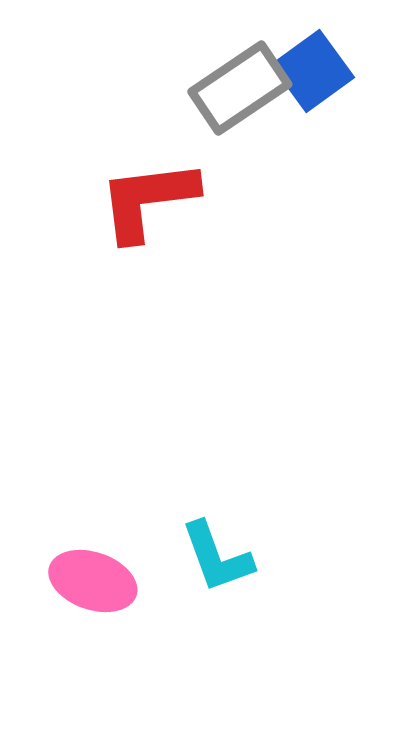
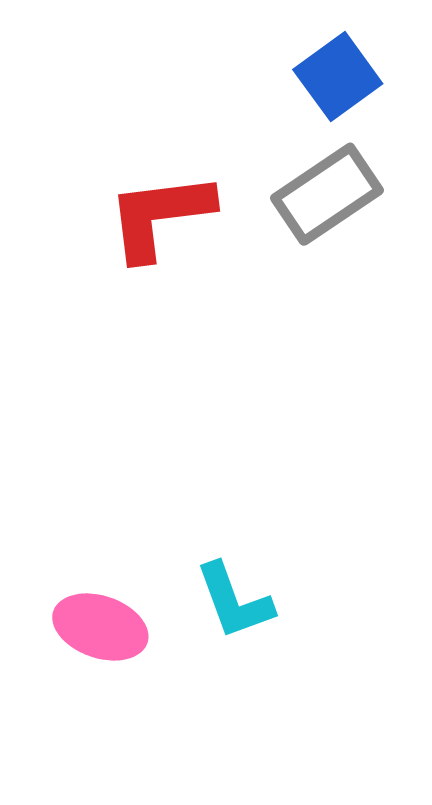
gray rectangle: (240, 88) -> (327, 194), moved

